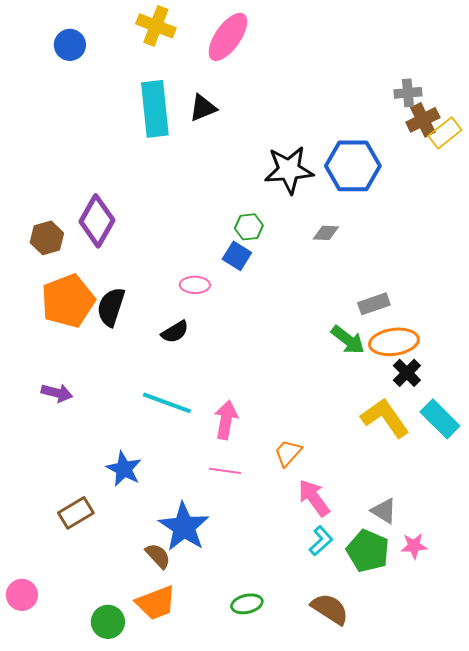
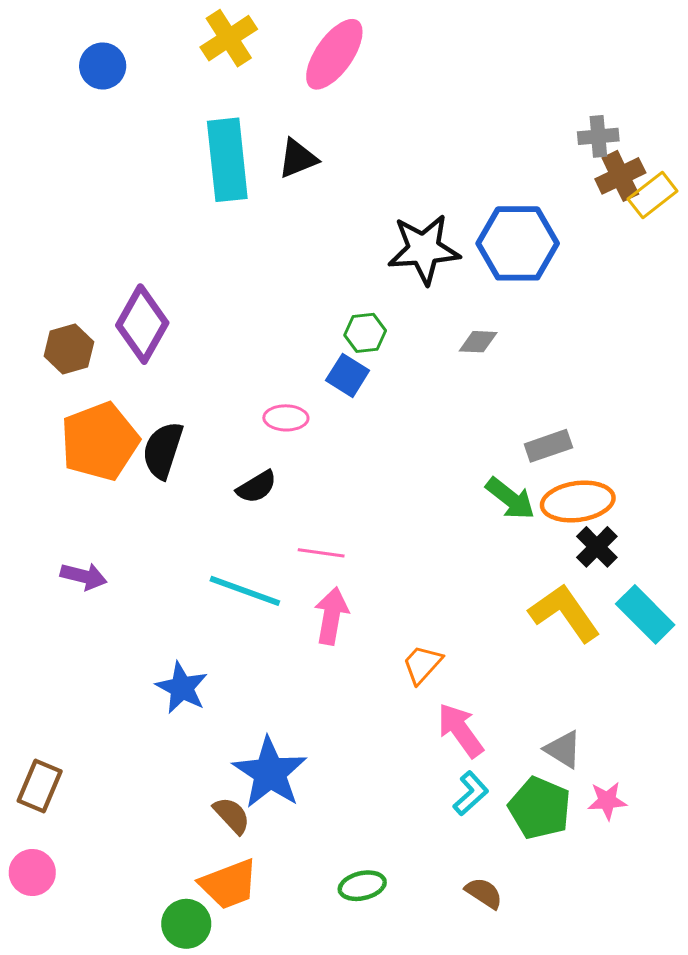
yellow cross: (156, 26) -> (229, 38), turned 36
pink line: (225, 471) -> (321, 553), moved
brown rectangle: (76, 513) -> (40, 786), moved, turned -36
brown semicircle: (330, 609) -> (484, 893), size x0.7
green circle: (108, 622) -> (186, 924), moved

